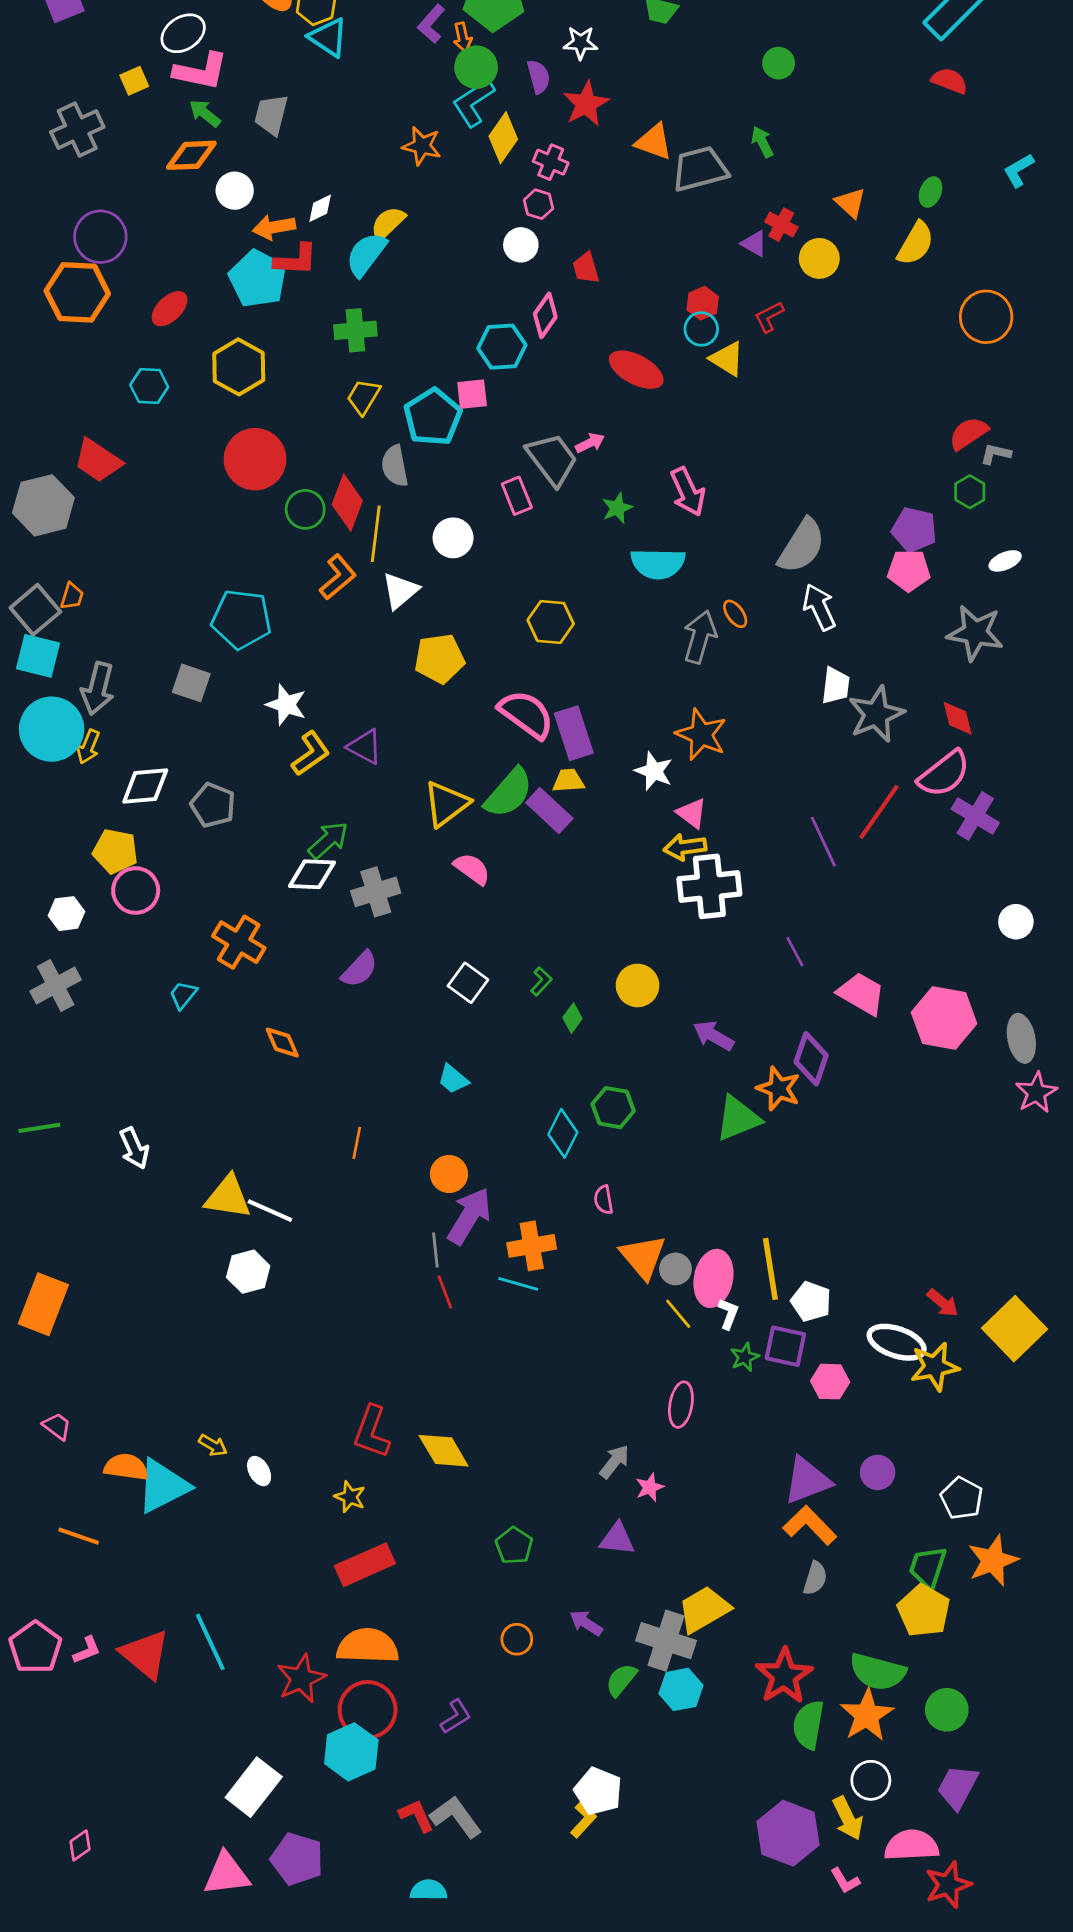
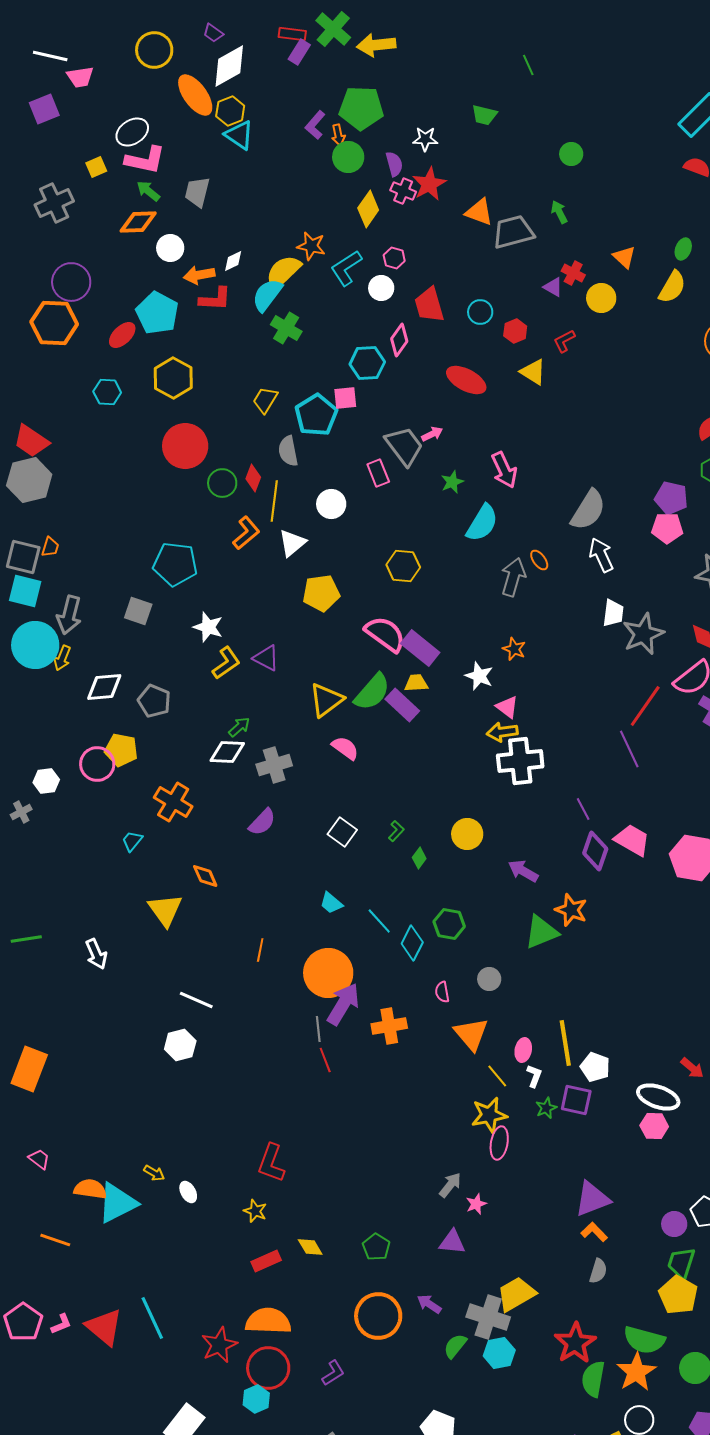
cyan L-shape: (473, 102) -> (346, 268), moved
orange star: (422, 146) -> (311, 246), moved
pink cross: (551, 162) -> (403, 191), moved
yellow semicircle: (388, 223) -> (283, 272), size x1.4
red trapezoid: (586, 268) -> (429, 305), size x1.5
cyan pentagon: (258, 279) -> (157, 313), moved
cyan circle: (701, 329) -> (480, 312), moved
green cross: (355, 330) -> (286, 328), moved, turned 36
red trapezoid: (98, 461) -> (31, 441), moved
red diamond: (347, 503) -> (253, 478), size x0.7
cyan semicircle: (658, 564) -> (482, 523), turned -60
gray square: (35, 610) -> (23, 557), turned -36
purple rectangle: (574, 733) -> (420, 648), turned -33
orange star: (701, 735) -> (514, 649), size x0.6
green arrow: (328, 840) -> (239, 727), size x0.7
purple line: (823, 842) -> (629, 749), moved
yellow pentagon: (115, 851) -> (121, 750), moved
gray cross: (56, 985) -> (21, 812), moved, size x0.6
purple diamond: (811, 1059) -> (595, 851), moved
orange circle: (449, 1174) -> (328, 973), size x1.8
yellow triangle: (228, 1197) -> (165, 910), moved, turned 45
gray circle: (675, 1269) -> (489, 979), moved
pink ellipse: (713, 1278) -> (523, 1050), size x0.6
cyan line: (518, 1284) -> (379, 921), moved, turned 32
yellow star: (935, 1367) -> (489, 1115), moved
pink hexagon: (830, 1382) -> (654, 1126), moved
yellow diamond: (444, 1451) -> (310, 1247), moved, size x0.7
purple circle: (878, 1472) -> (674, 1224), moved
orange L-shape: (810, 1525) -> (594, 1232), size x0.7
red rectangle: (365, 1565) -> (266, 1261), size x0.7
orange circle: (517, 1639) -> (378, 1316), size x2.0
cyan hexagon: (351, 1752) -> (256, 1399), size x0.7

